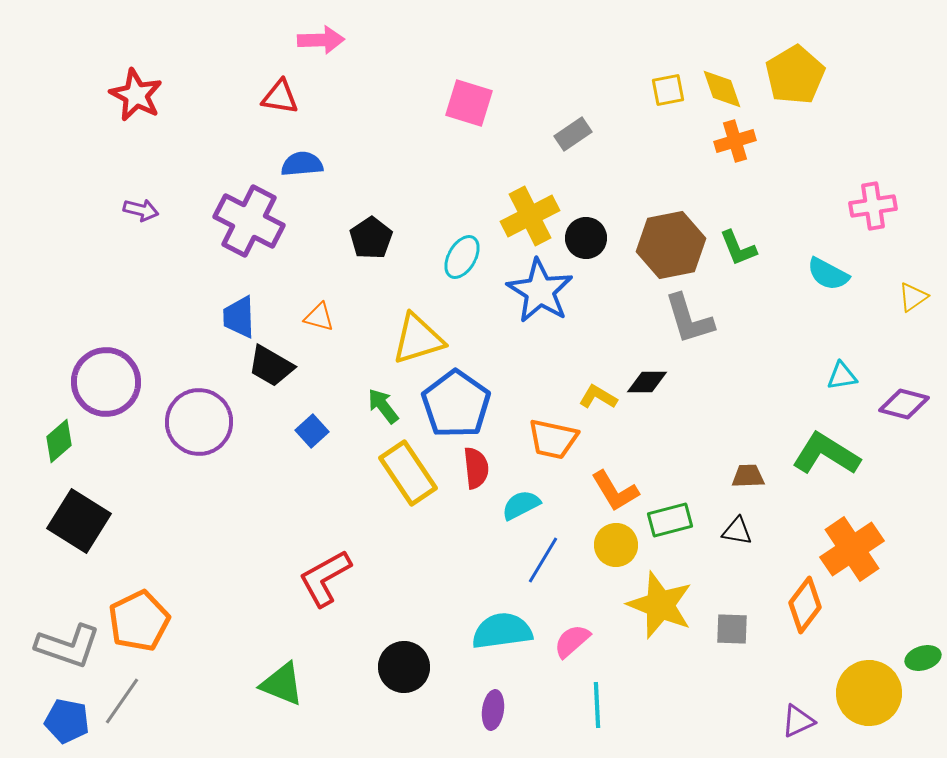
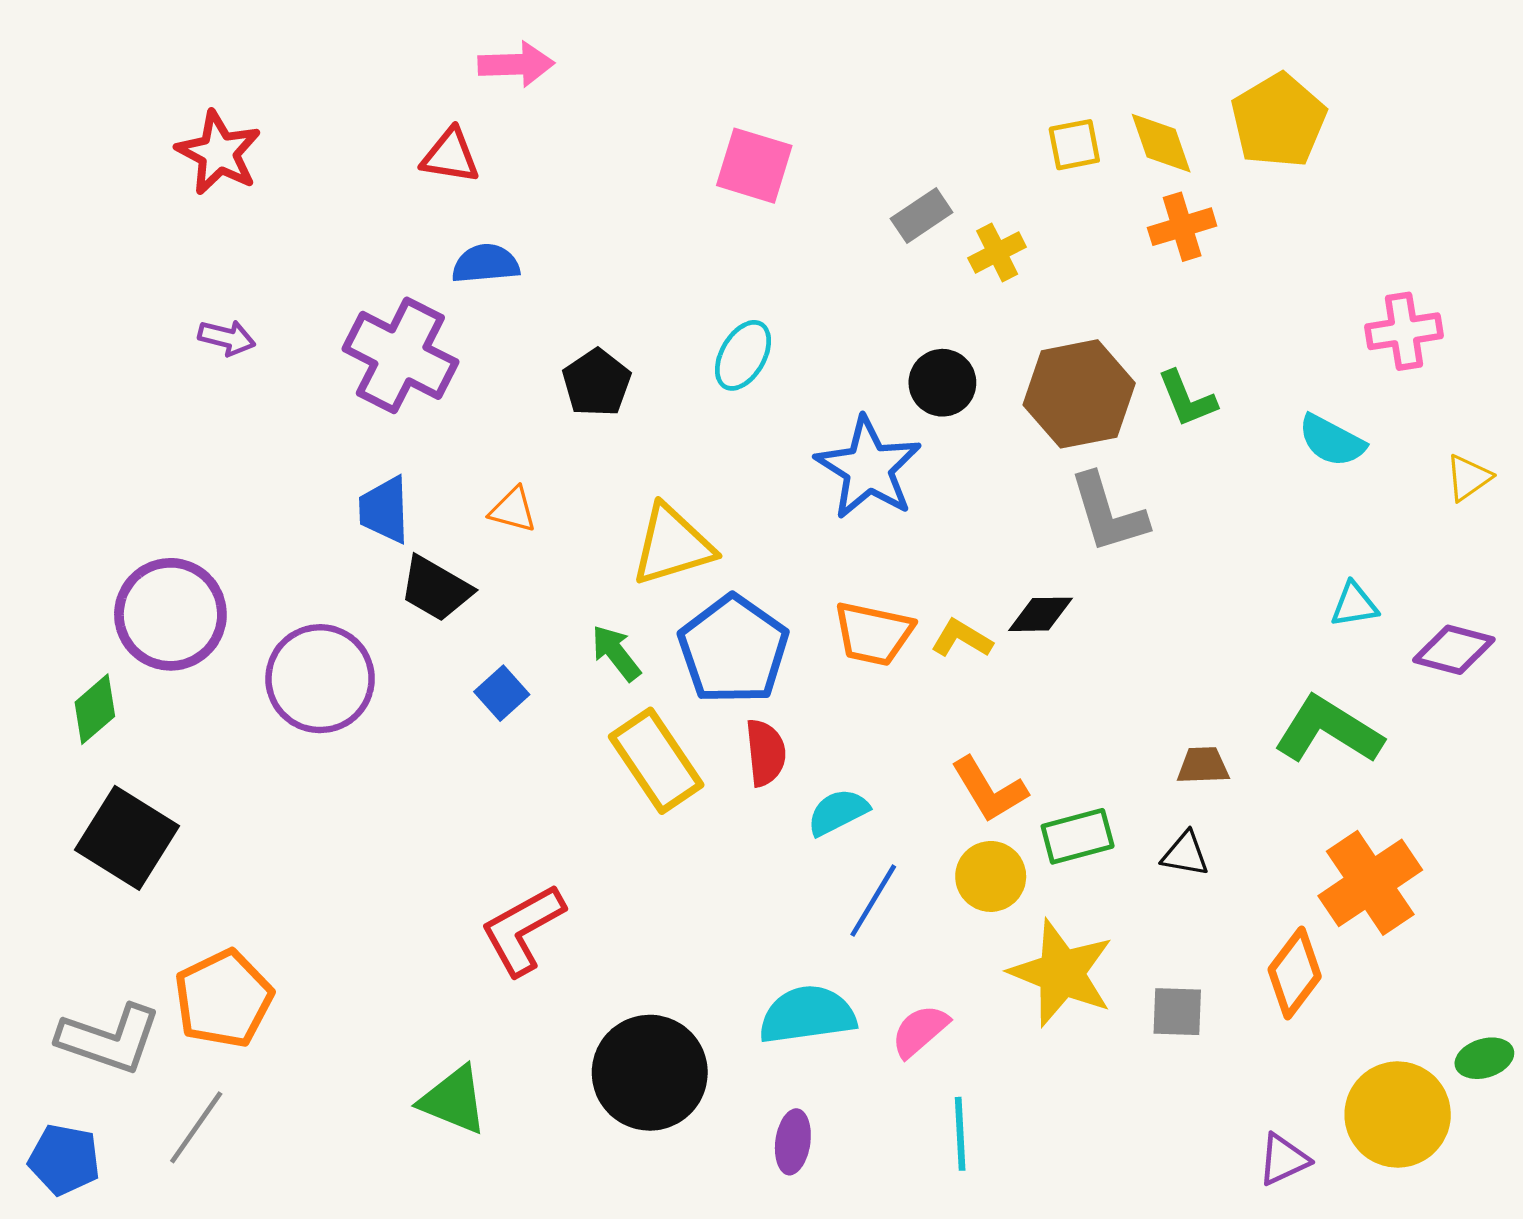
yellow cross: (530, 216) -> (997, 252), moved, size x0.6
cyan ellipse: (462, 257) -> (743, 355), moved
orange trapezoid: (553, 439) -> (873, 634), moved
black circle: (404, 667) -> (650, 1073), size x1.4
blue pentagon: (67, 721) -> (64, 1160), moved

